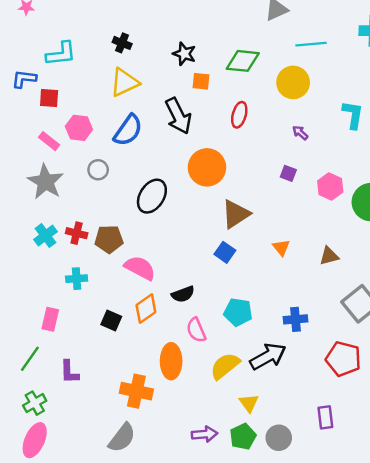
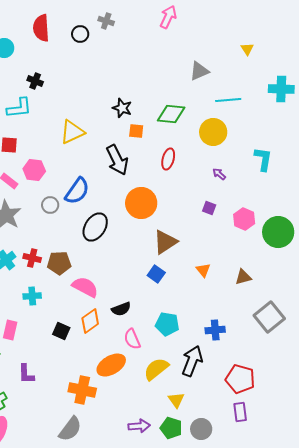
black cross: (122, 43) -> (35, 81), moved
blue semicircle: (128, 130) -> (77, 191), moved
black arrow: (268, 356) -> (192, 361), turned -40
red pentagon: (343, 359) -> (240, 379), moved
orange ellipse: (171, 361) -> (111, 365), turned 60
green pentagon: (243, 437) -> (171, 428), turned -30

